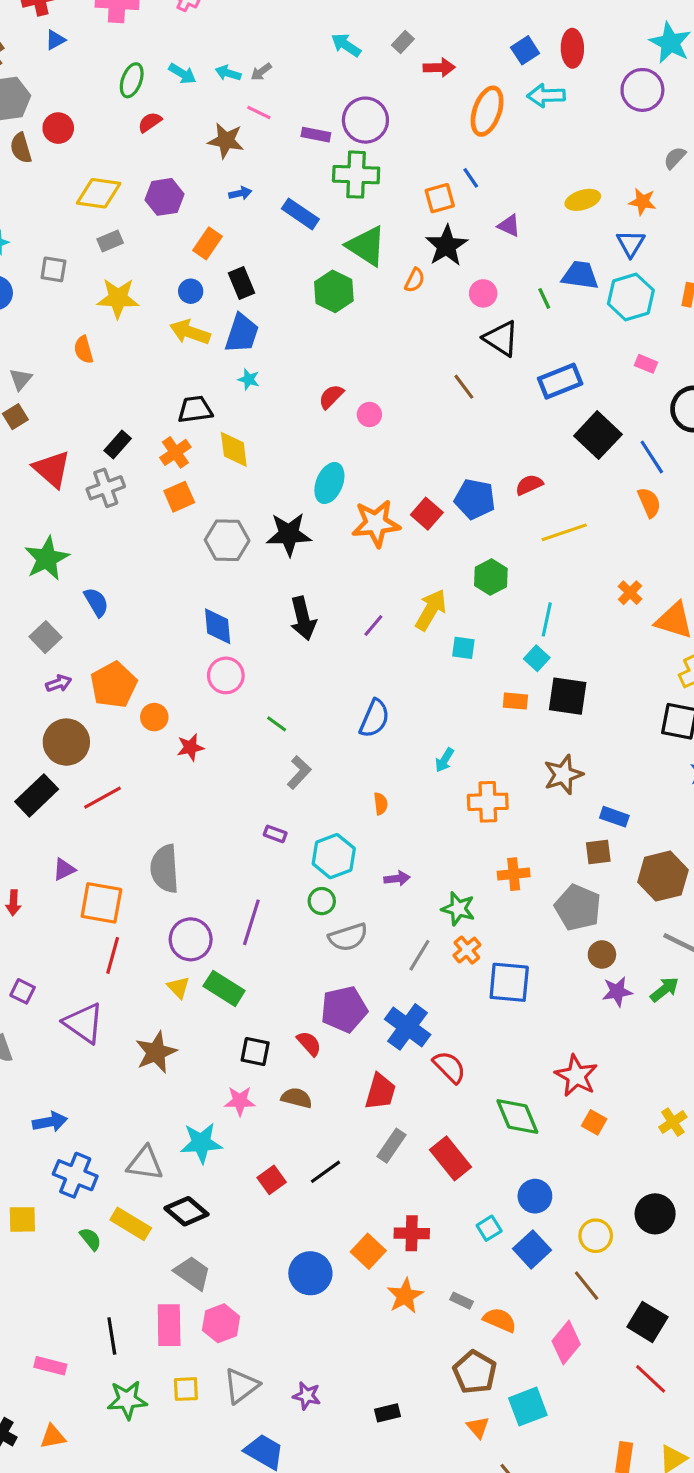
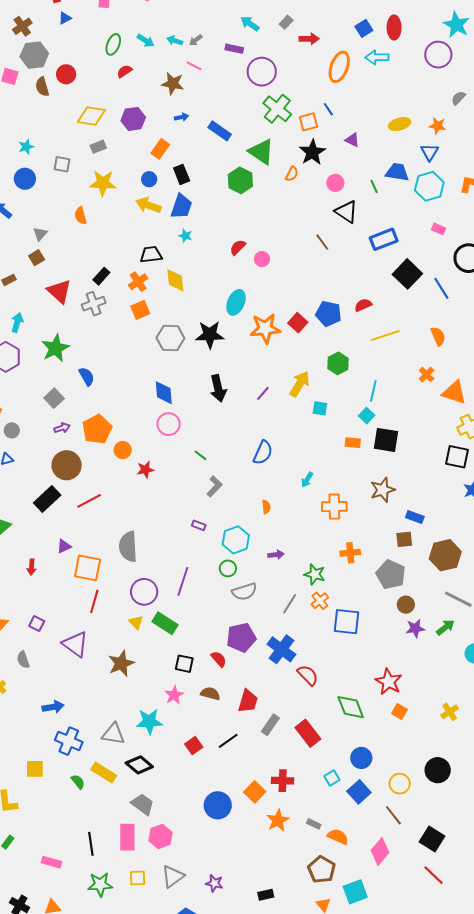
purple rectangle: (316, 135) -> (234, 49), moved
green cross: (356, 175) -> (277, 109), moved, turned 36
orange semicircle: (649, 502) -> (438, 336), moved
red trapezoid: (380, 1092) -> (248, 701), moved
pink star: (240, 1101) -> (174, 695), turned -30

